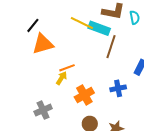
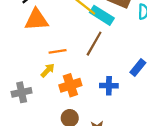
brown line: (111, 47) -> (94, 44), moved
yellow arrow: (61, 78) -> (48, 70), moved

